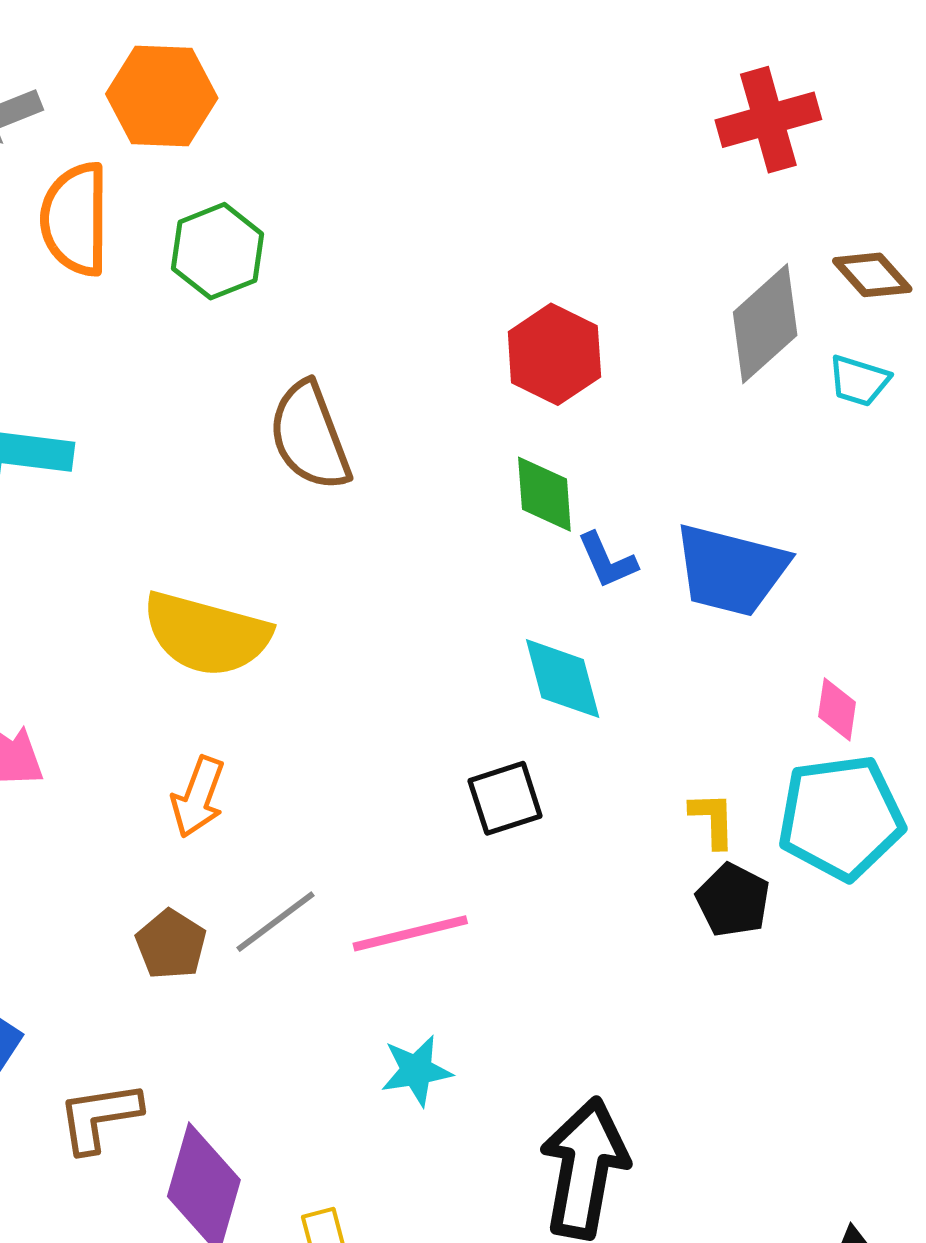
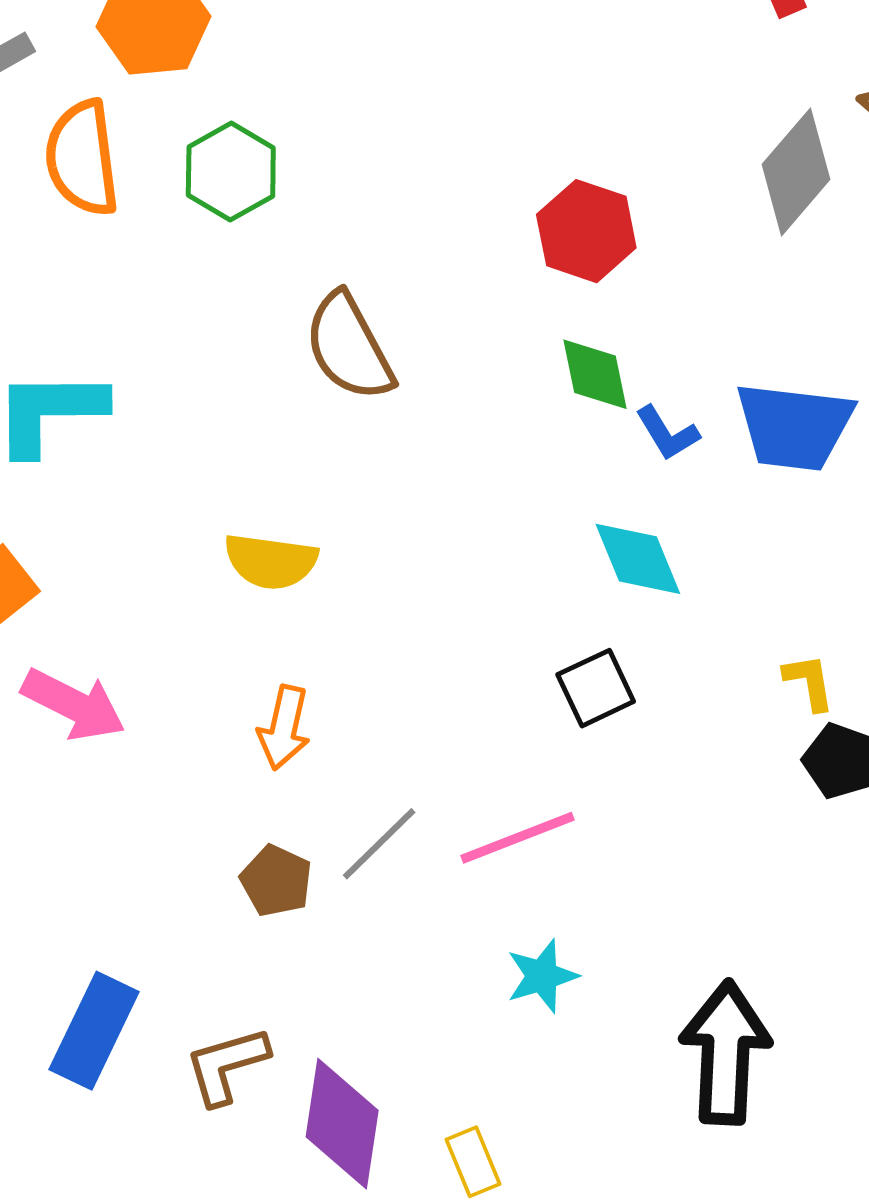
yellow semicircle: (206, 634) -> (271, 561), size x0.7

